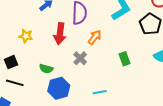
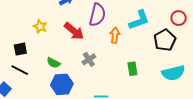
red arrow: (60, 34) -> (74, 31), turned -70
orange arrow: (95, 37) -> (115, 35), moved, turned -42

